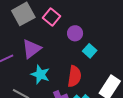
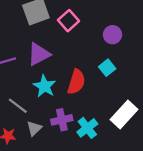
purple circle: (75, 33) -> (113, 35), moved
red semicircle: (74, 76) -> (76, 82), moved

